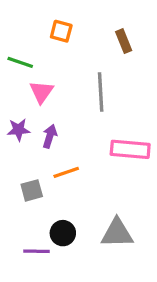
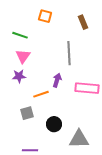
pink triangle: (42, 92) -> (23, 56), moved
purple arrow: (50, 136) -> (57, 80), moved
orange line: (66, 172) -> (41, 94), moved
black circle: (63, 233) -> (54, 124), moved

